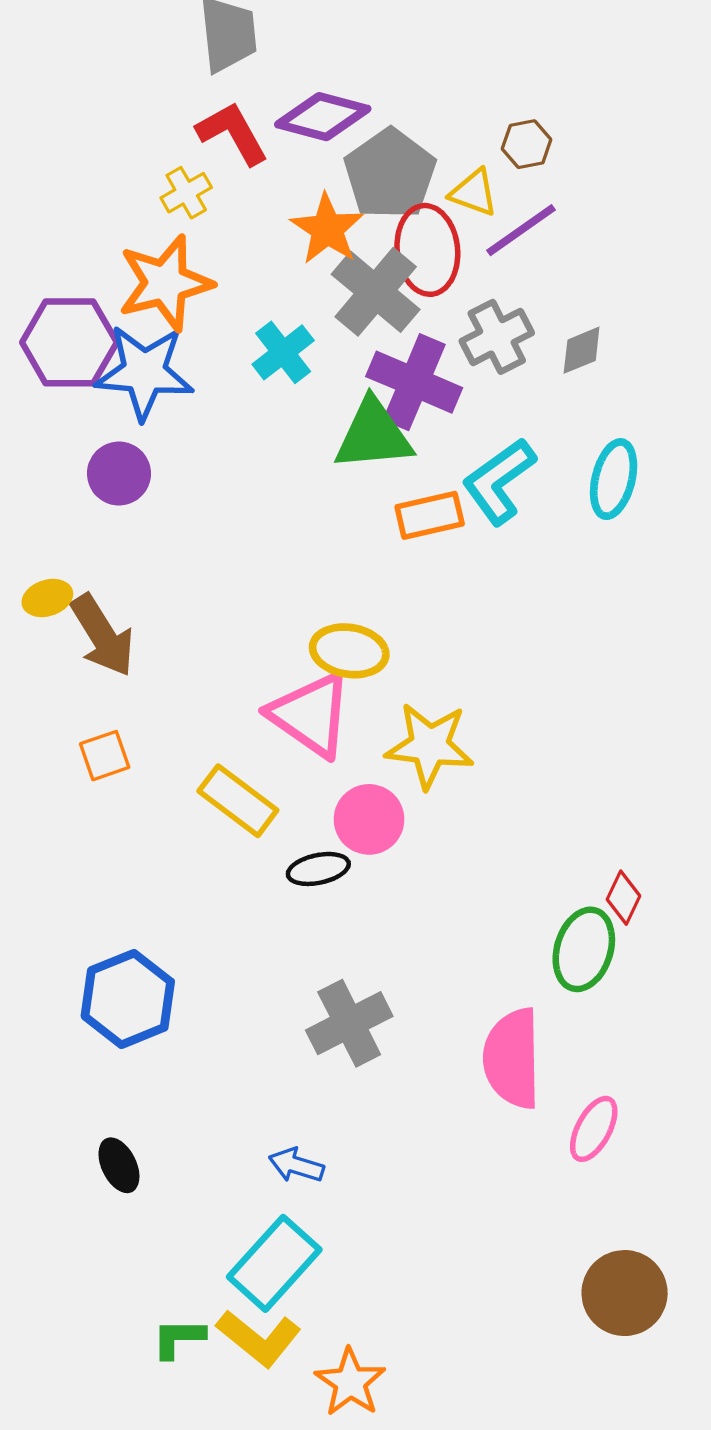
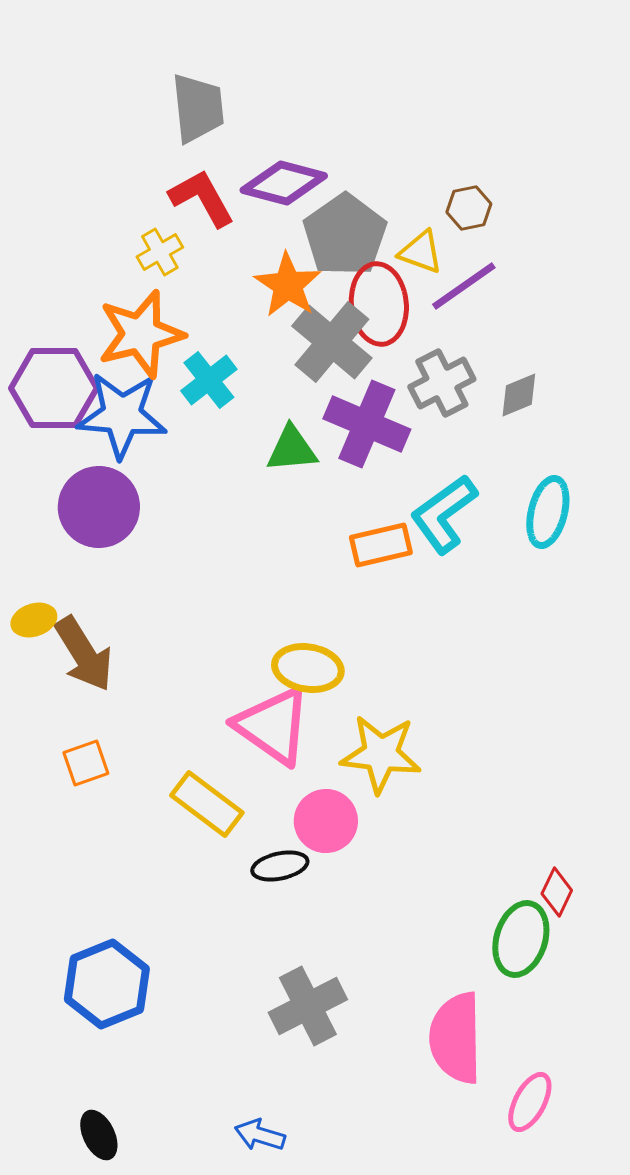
cyan cross: (283, 352) -> (209, 380), moved
green triangle: (373, 435) -> (292, 449), moved, size x0.7
purple circle: (119, 474) -> (99, 507), size x1.4

